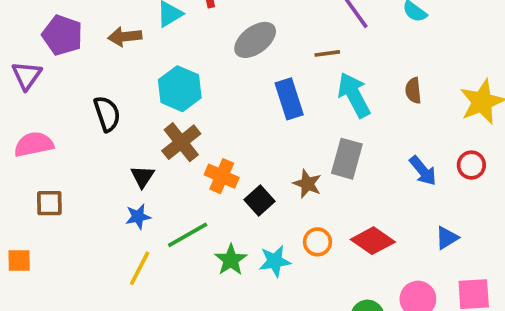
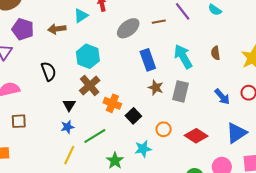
brown line: (327, 53) -> (159, 22), moved
brown star: (307, 184) -> (156, 88), moved
blue triangle: (447, 238) -> (236, 133), size x1.6
orange circle: (317, 242) -> (164, 129), moved
green star: (231, 260) -> (115, 161), moved

